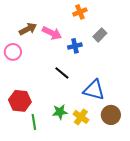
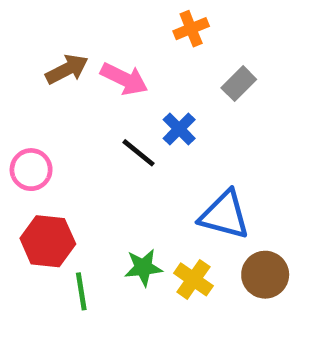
blue cross: (75, 46) -> (179, 129), moved, turned -32
pink circle: (13, 52) -> (31, 170), moved
black line: (62, 73) -> (139, 153), moved

